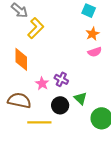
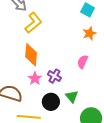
pink semicircle: (95, 52) -> (83, 62), moved, turned 128
orange diamond: (21, 59) -> (31, 55), moved

